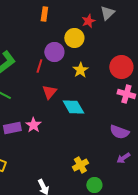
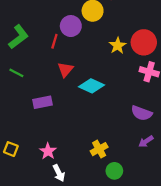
yellow star: (80, 70) -> (118, 46), moved
cyan diamond: (73, 107) -> (91, 86), turned -35
pink star: (33, 125) -> (48, 151), moved
purple rectangle: (12, 128) -> (42, 102), moved

